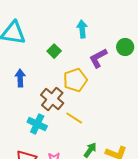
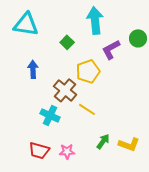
cyan arrow: (82, 29) -> (95, 20), size x1.5

